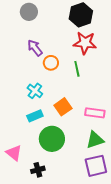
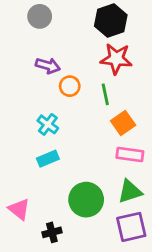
purple arrow: (35, 48) -> (48, 66), turned 144
orange square: (63, 107) -> (123, 123), moved
green circle: (52, 139) -> (86, 200), moved

